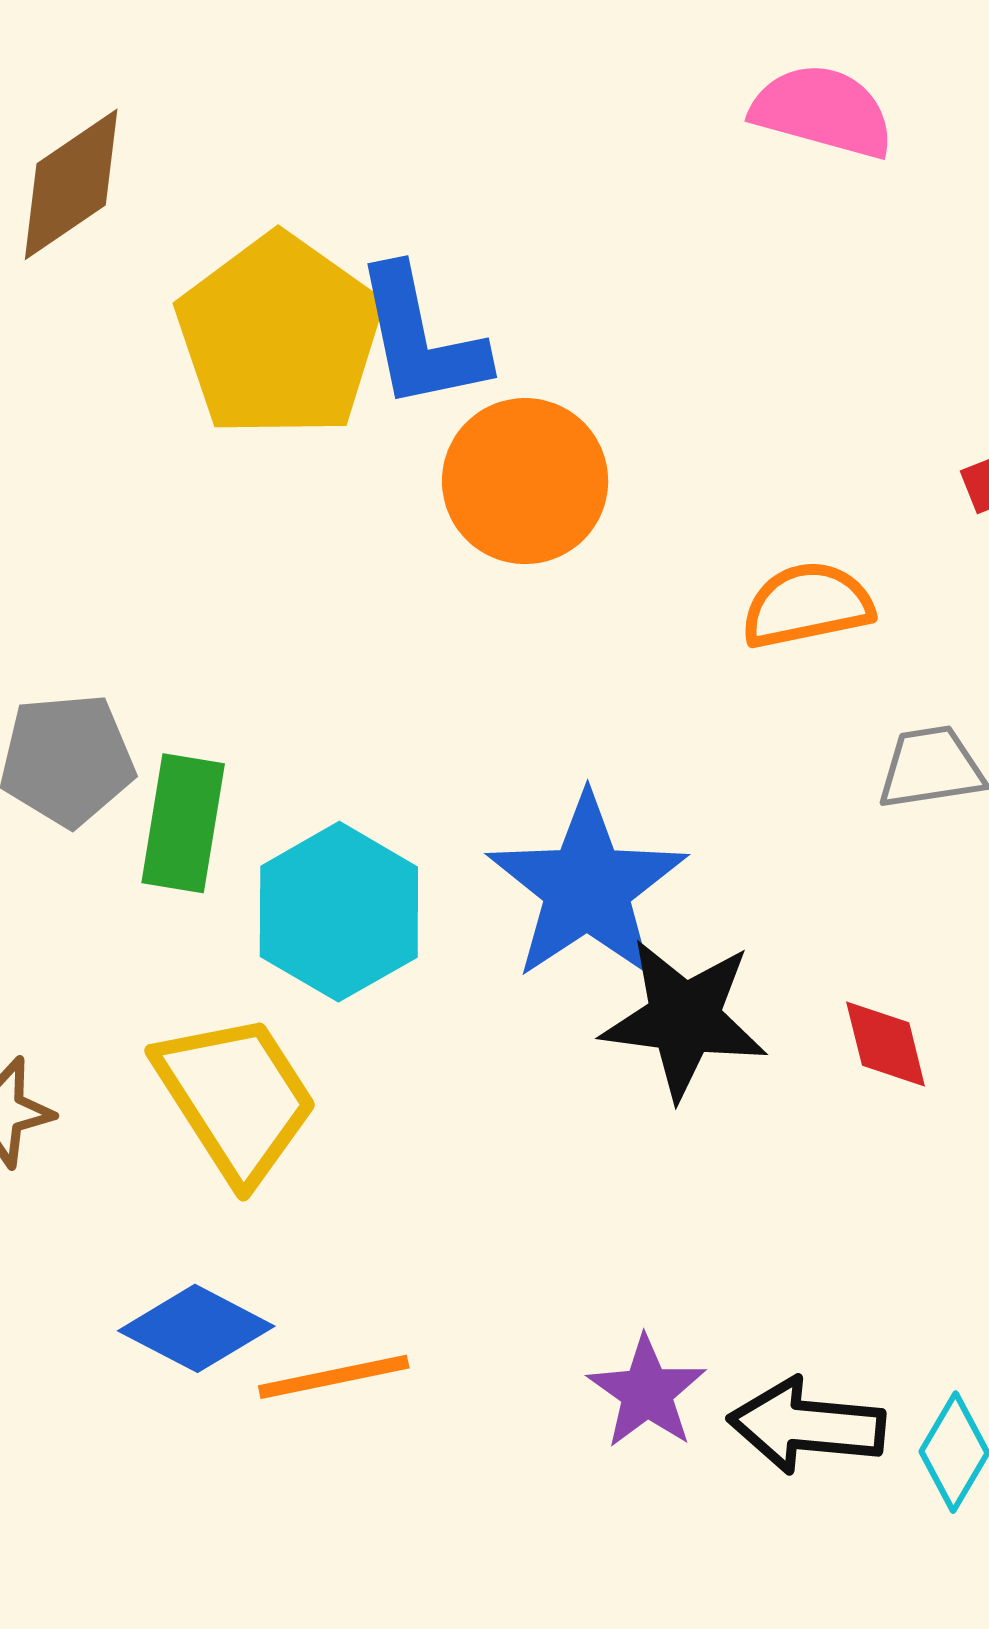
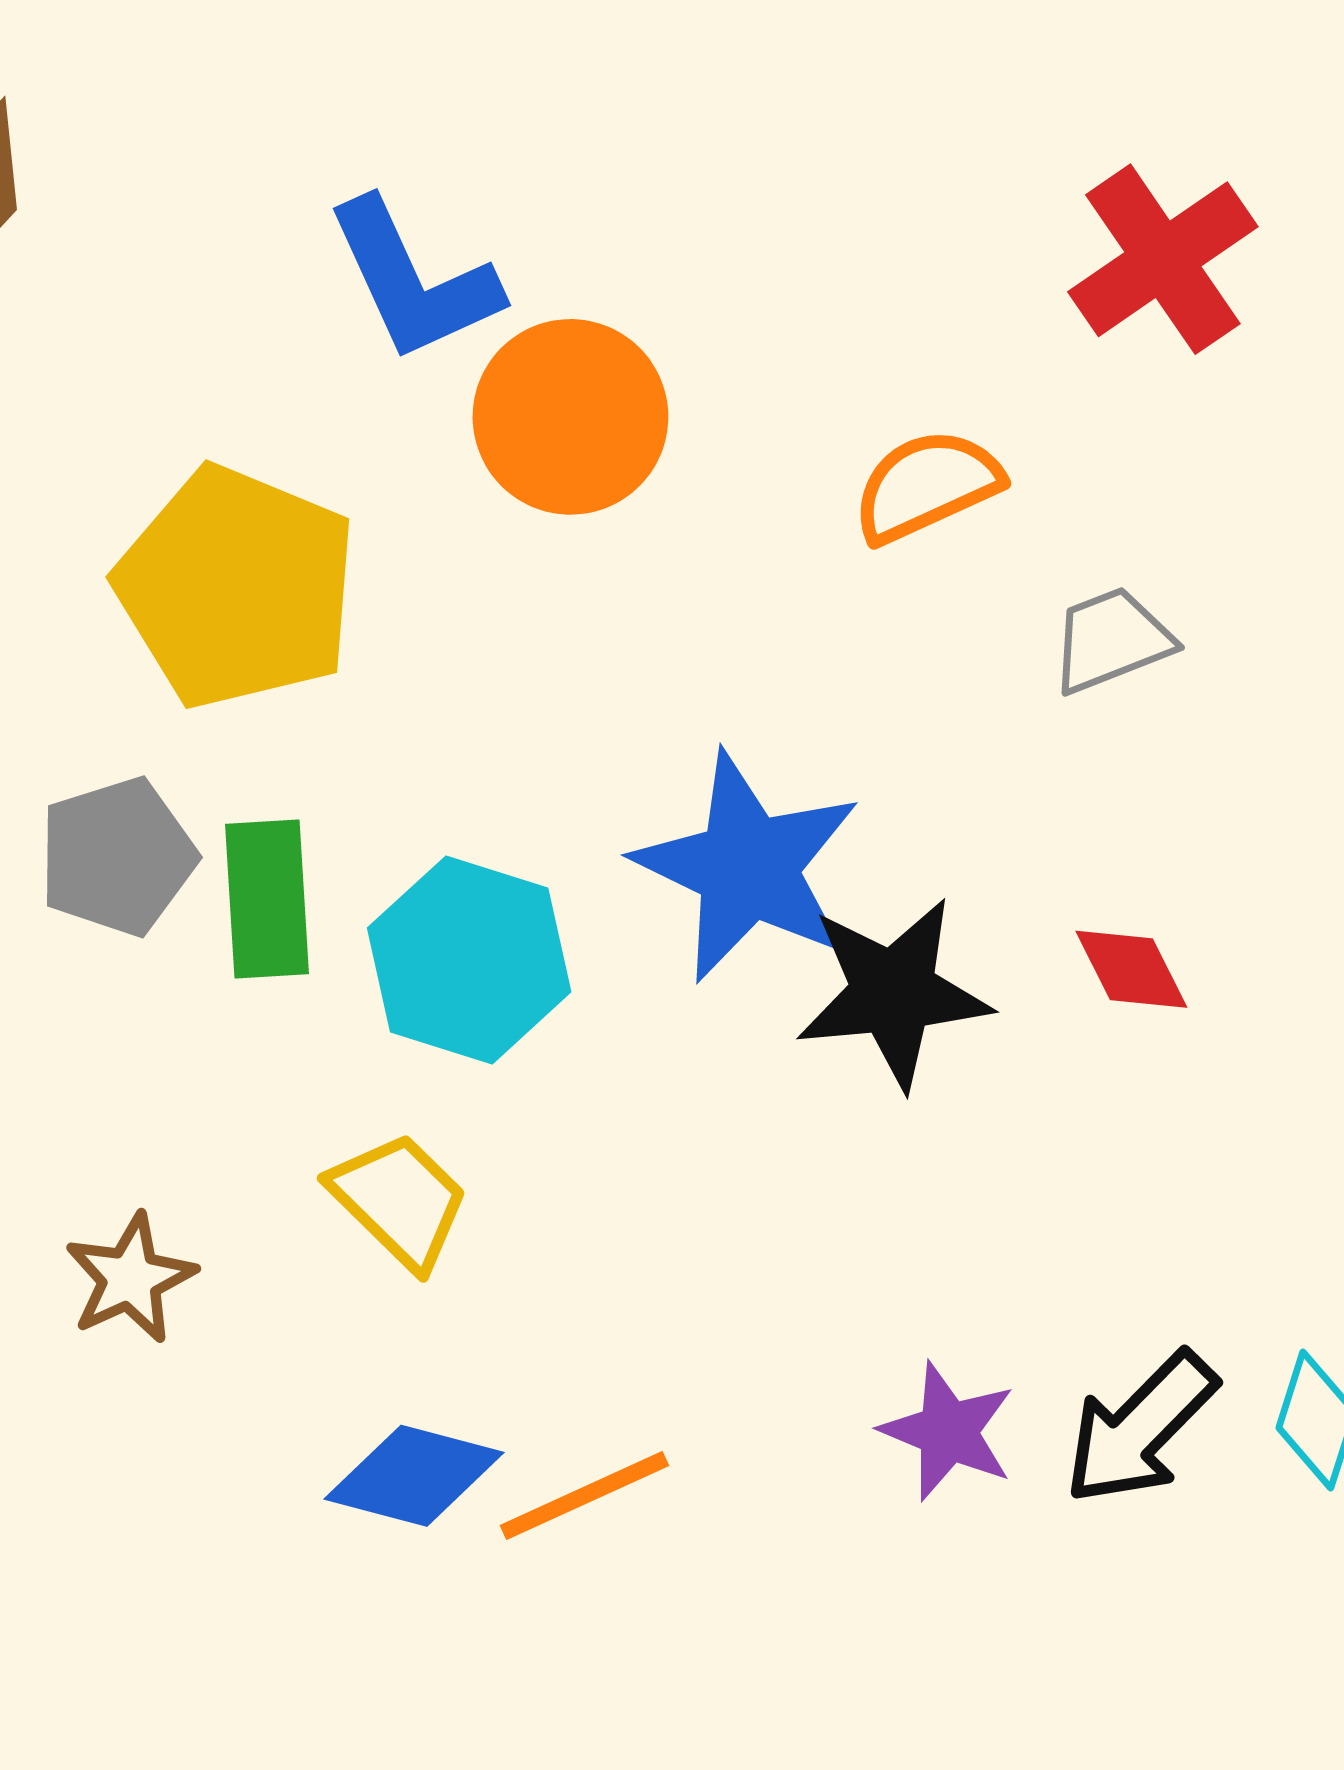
yellow pentagon: (279, 336) -> (237, 587), moved
yellow trapezoid: (236, 1098) -> (399, 1201), size x0.7
black arrow: (807, 1426) -> (1140, 1428), turned -38

